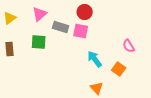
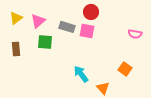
pink triangle: (40, 14) -> (38, 21), moved
pink semicircle: (129, 46) -> (135, 34), moved, turned -48
cyan arrow: (95, 59) -> (81, 74), moved

